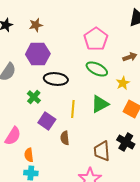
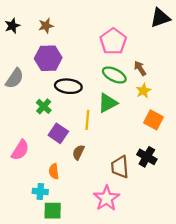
brown arrow: (130, 57) -> (140, 68), moved, turned -104
green triangle: (100, 104) -> (108, 103), moved
brown semicircle: (65, 138) -> (78, 152), turned 32
orange semicircle: (29, 155) -> (54, 171), moved

